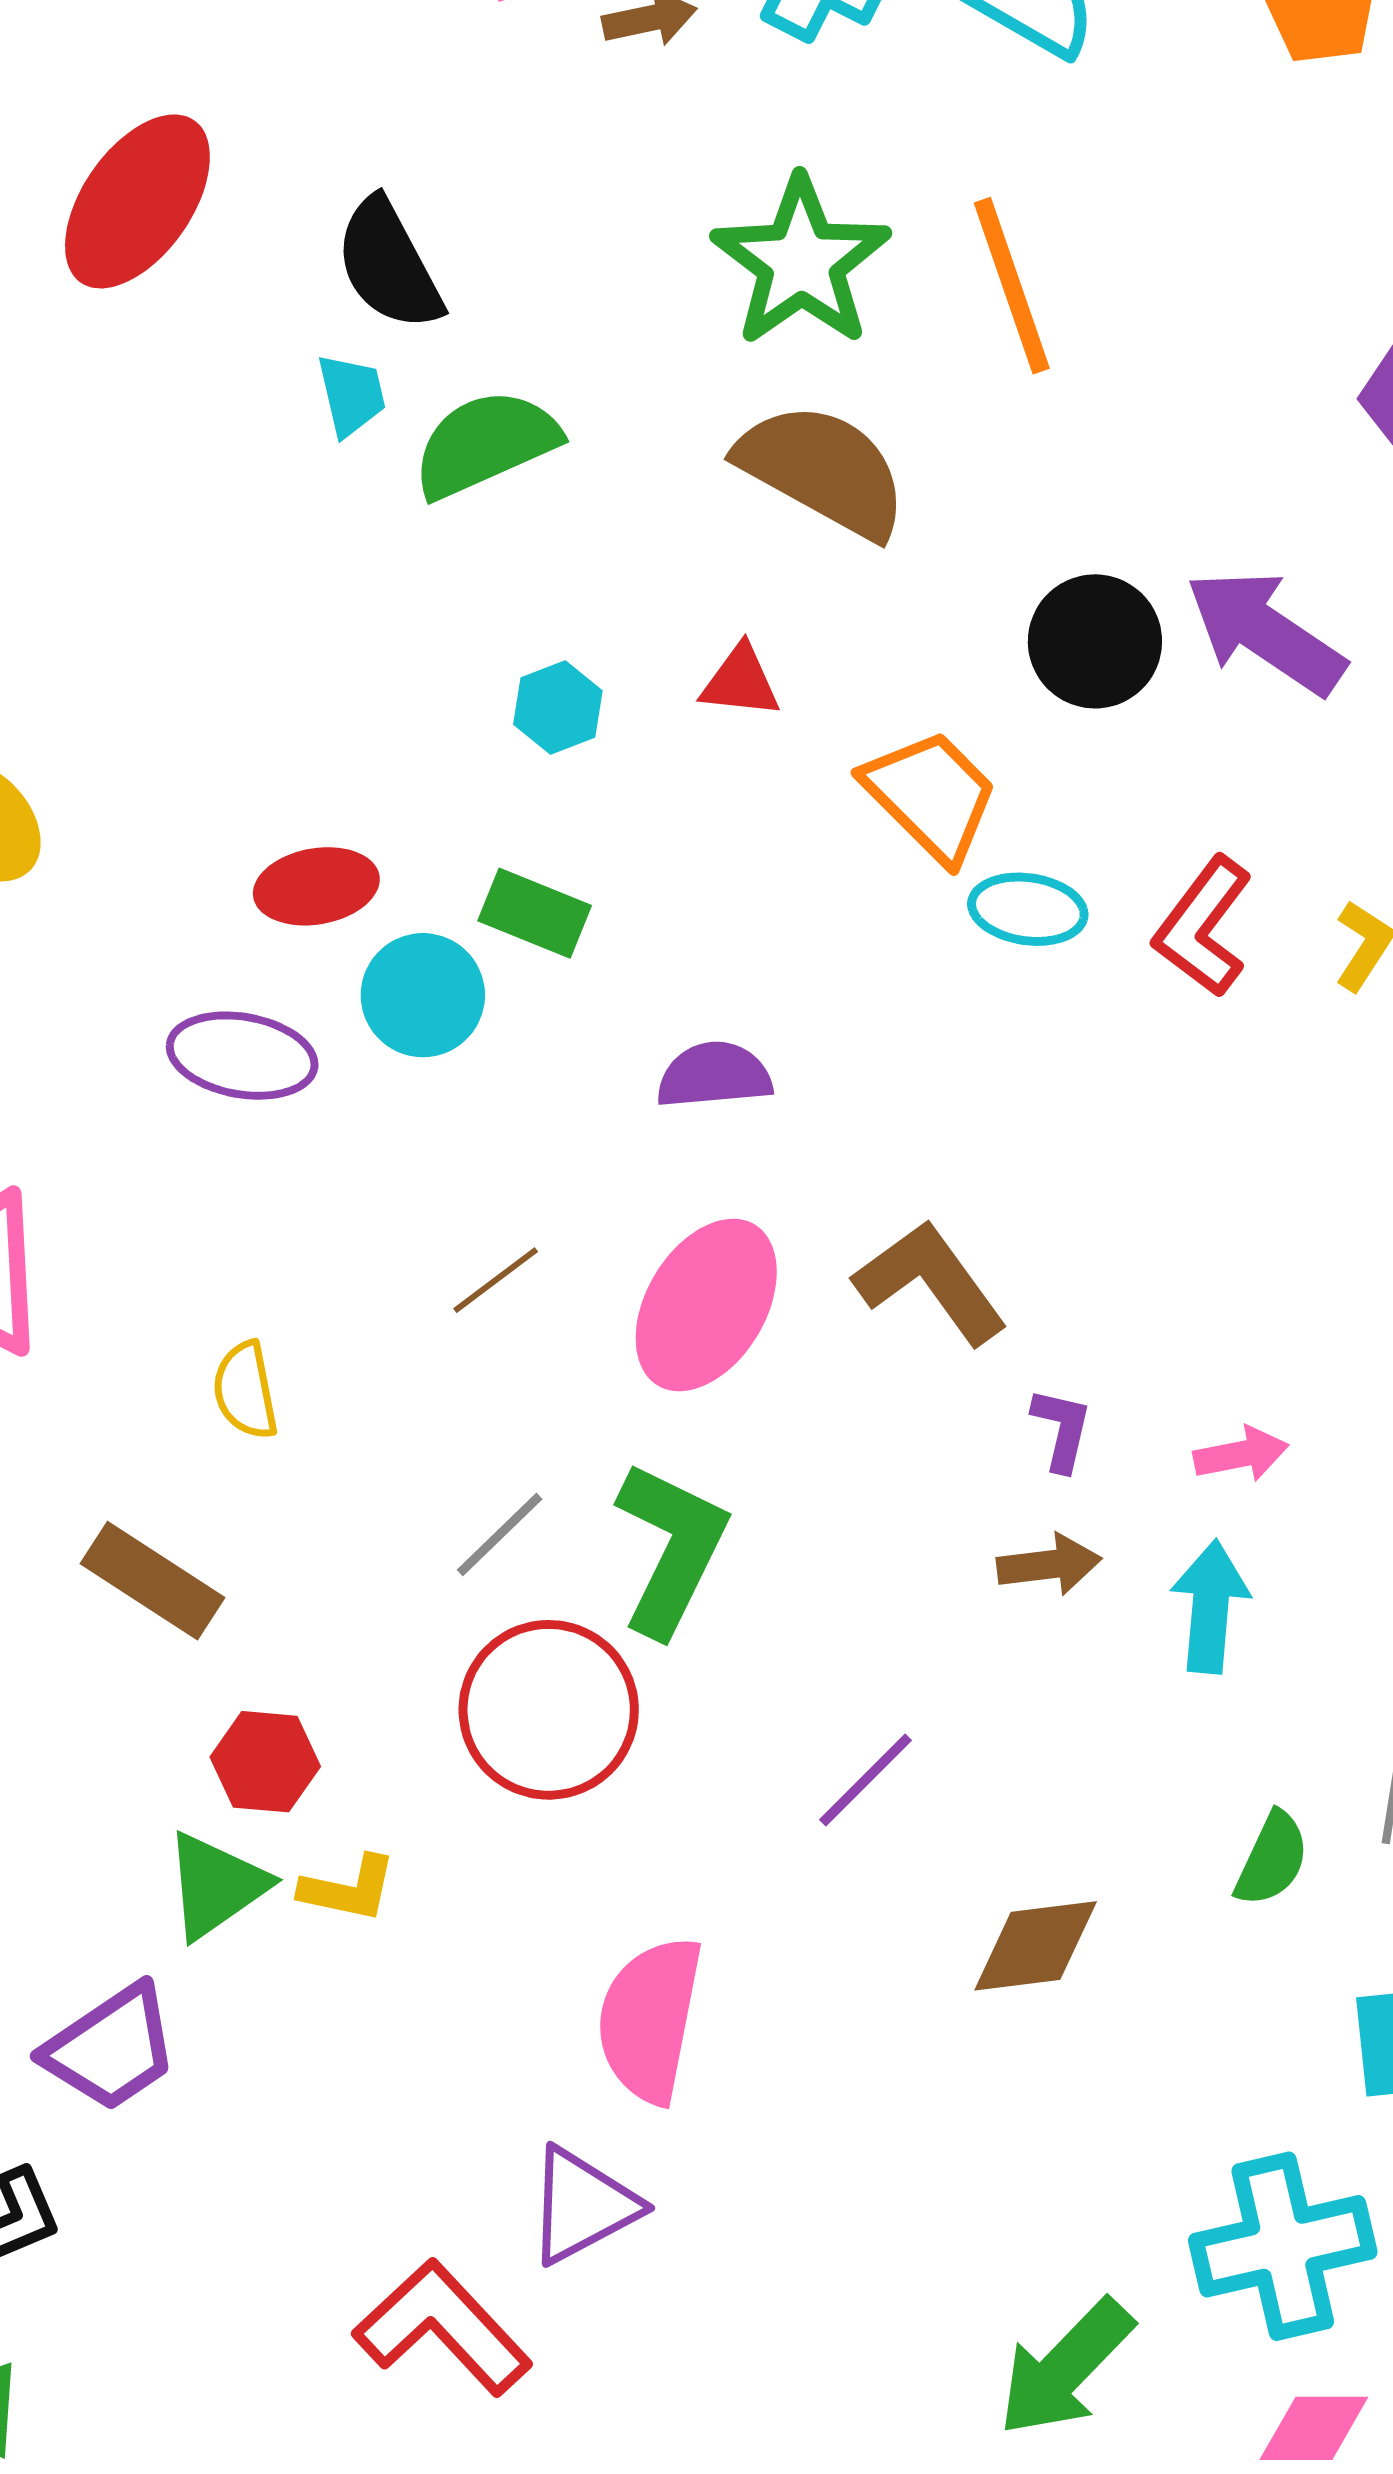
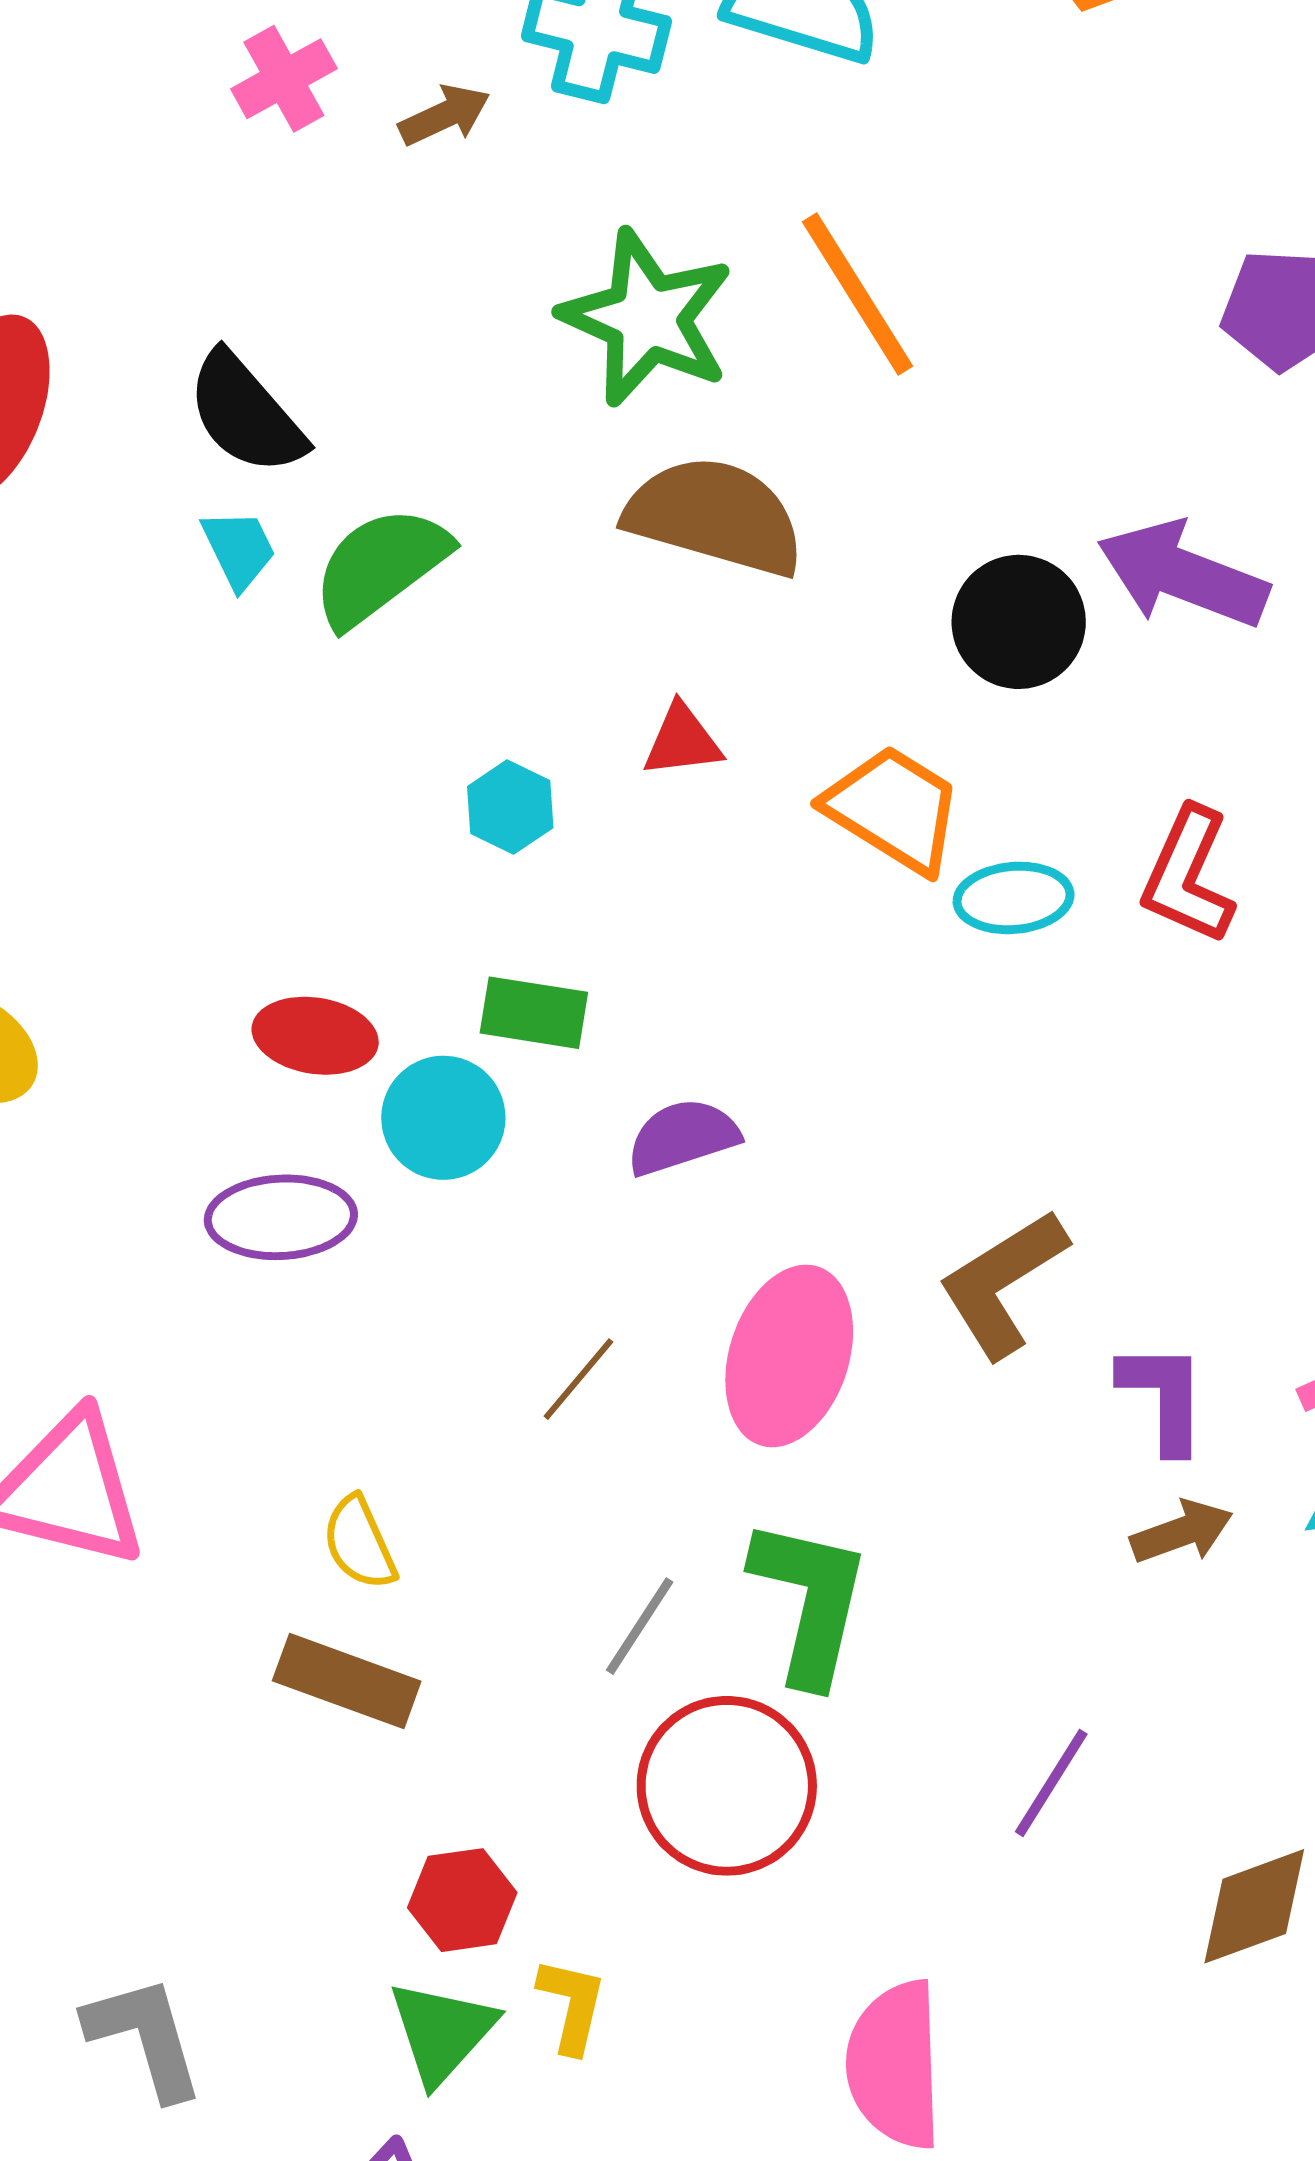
red ellipse: (316, 886) -> (315, 1036), turned 32
purple semicircle: (714, 1075) -> (683, 1137), moved
brown L-shape: (931, 1282) -> (1003, 1283), turned -73
purple L-shape: (1062, 1429) -> (1164, 1397), size x1.4
brown rectangle: (152, 1581) -> (347, 1681), moved
yellow L-shape: (348, 1889) -> (572, 2005), turned -76

